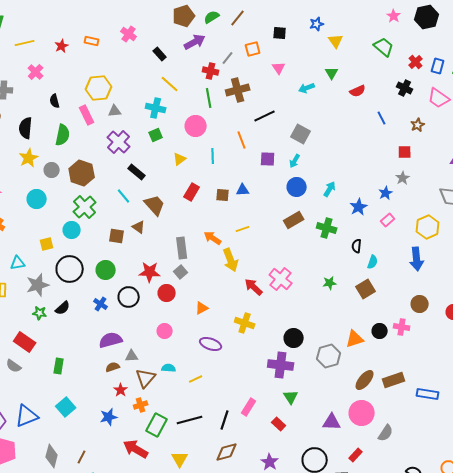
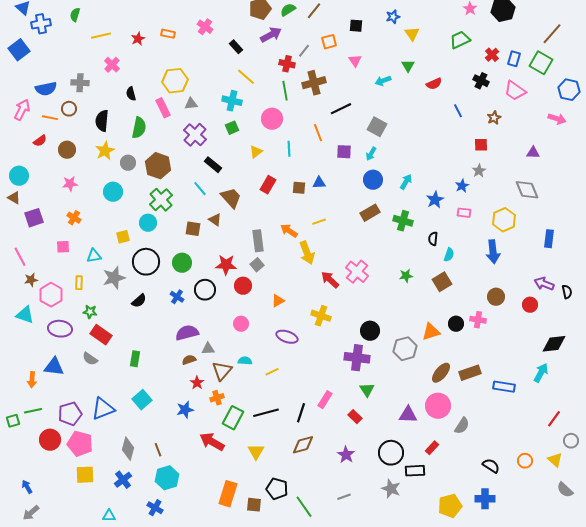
green trapezoid: (384, 47) -> (460, 40), turned -65
pink rectangle: (388, 220) -> (464, 213), turned 48
green star: (40, 313) -> (90, 312), moved
brown line: (82, 457) -> (158, 450), turned -48

